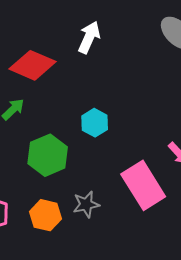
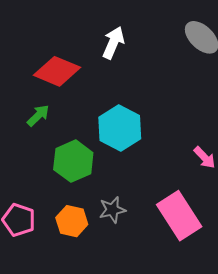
cyan hexagon: (95, 123) -> (120, 128), size x1.6
pink rectangle: (143, 185) -> (179, 216), moved

